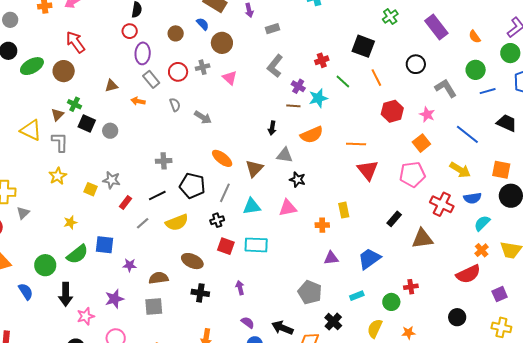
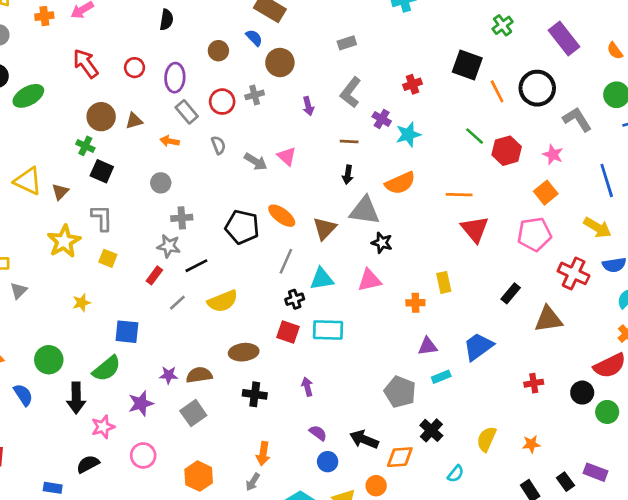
purple arrow: (249, 10) -> (308, 106), moved
red circle: (130, 31) -> (134, 68), moved
black circle: (416, 64) -> (537, 88), size x1.4
brown circle: (64, 71) -> (101, 117), moved
pink triangle: (230, 78) -> (287, 156), moved
orange line: (376, 78) -> (497, 91), moved
green line: (343, 81) -> (475, 136), moved
brown line: (293, 106) -> (349, 141), moved
brown triangle: (57, 115) -> (60, 192), moved
gray circle: (110, 131) -> (161, 183), moved
blue line: (467, 134) -> (607, 180), turned 35
gray L-shape: (60, 142) -> (102, 218), moved
gray triangle: (285, 155) -> (365, 211), size x1.4
gray cross: (164, 161) -> (182, 218), moved
yellow star: (58, 176) -> (64, 241), size x1.4
gray star: (112, 180) -> (169, 246), moved
black pentagon: (192, 186) -> (242, 227), moved
black cross: (217, 220) -> (295, 299), moved
green semicircle: (77, 254) -> (107, 369), moved
brown ellipse: (192, 261) -> (244, 352), turned -30
purple star: (130, 265) -> (169, 375), moved
cyan rectangle: (357, 296) -> (441, 377), moved
green circle: (391, 302) -> (607, 412), moved
gray square: (154, 307) -> (193, 413), turned -30
black circle: (457, 317) -> (582, 393), moved

